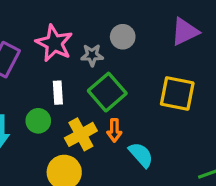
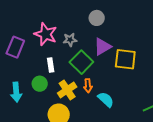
purple triangle: (185, 32) -> (102, 47), moved
gray circle: (123, 37) -> (97, 18), moved

